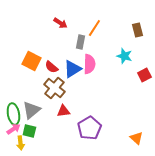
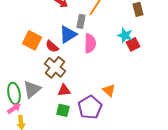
blue triangle: (72, 69) -> (68, 34), moved
red square: (144, 75) -> (133, 44), moved
green square: (29, 131) -> (63, 110), moved
orange triangle: (136, 138) -> (109, 90), moved

